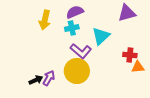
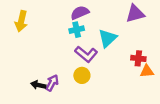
yellow arrow: (45, 20) -> (21, 21), moved
yellow circle: (77, 71) -> (82, 75), size x0.6
black arrow: (36, 80) -> (38, 85), turned -144

